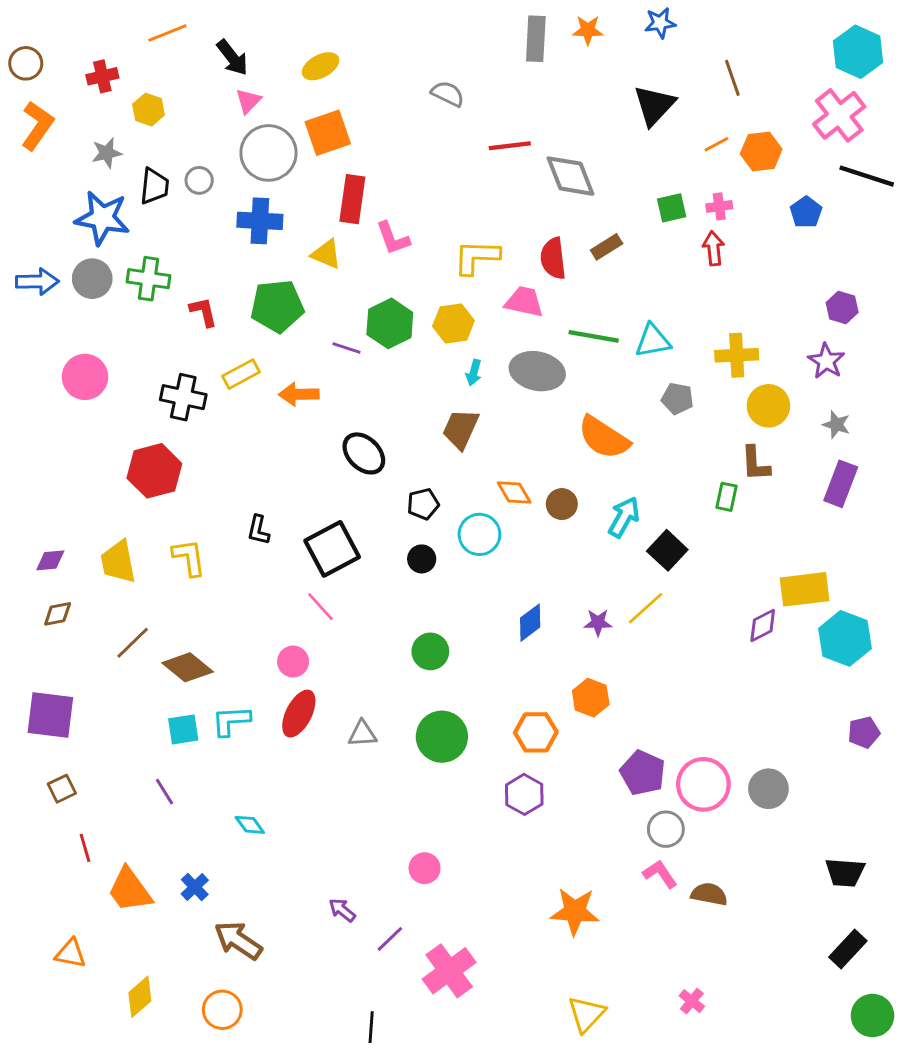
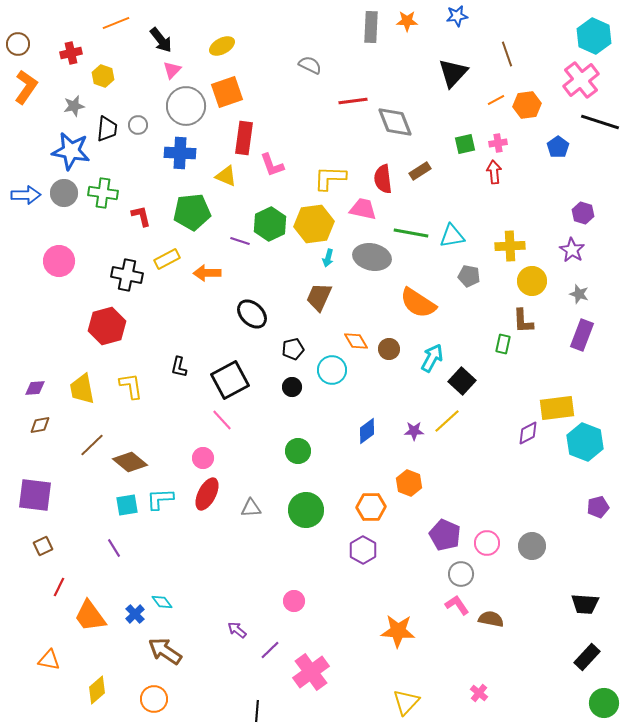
yellow hexagon: (453, 323) -> (314, 224), size x1.4
pink circle: (703, 784) -> (487, 543), size x0.7
cyan diamond: (250, 825) -> (162, 602), moved
red line: (85, 848) -> (59, 587), turned 42

